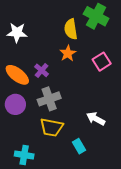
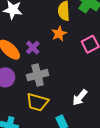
white arrow: (96, 119) -> (80, 98), turned -84

